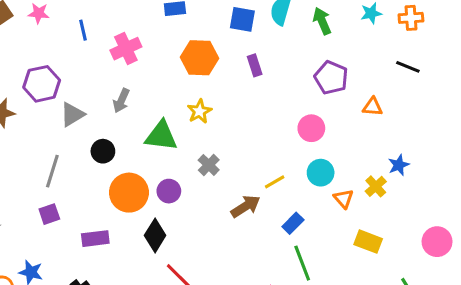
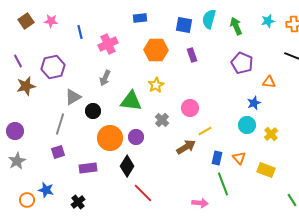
gray triangle: (72, 114) -> (73, 97), moved
pink circle: (311, 128) -> (190, 108), moved
blue star: (399, 165) -> (254, 103), moved
cyan circle: (321, 173) -> (247, 125), moved
orange triangle: (344, 199) -> (239, 158), moved
blue rectangle: (293, 223) -> (217, 158), turned -32

